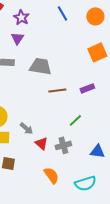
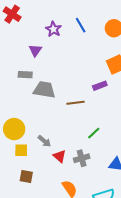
purple star: (21, 17) -> (53, 29), moved
gray trapezoid: (40, 66) -> (44, 90), moved
purple rectangle: (87, 88) -> (100, 86), moved

